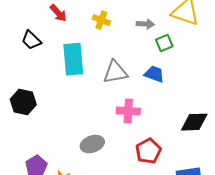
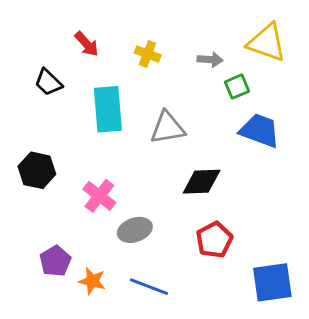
blue trapezoid: (154, 74) -> (260, 131), moved, size x1.4
pink cross: (128, 111) -> (99, 196), moved, turned 35
black diamond: (194, 122) -> (202, 182), moved

